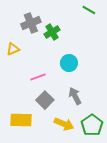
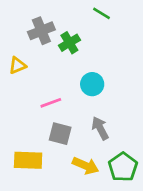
green line: (89, 10) -> (102, 13), moved
gray square: (45, 100) -> (60, 134), turned -30

